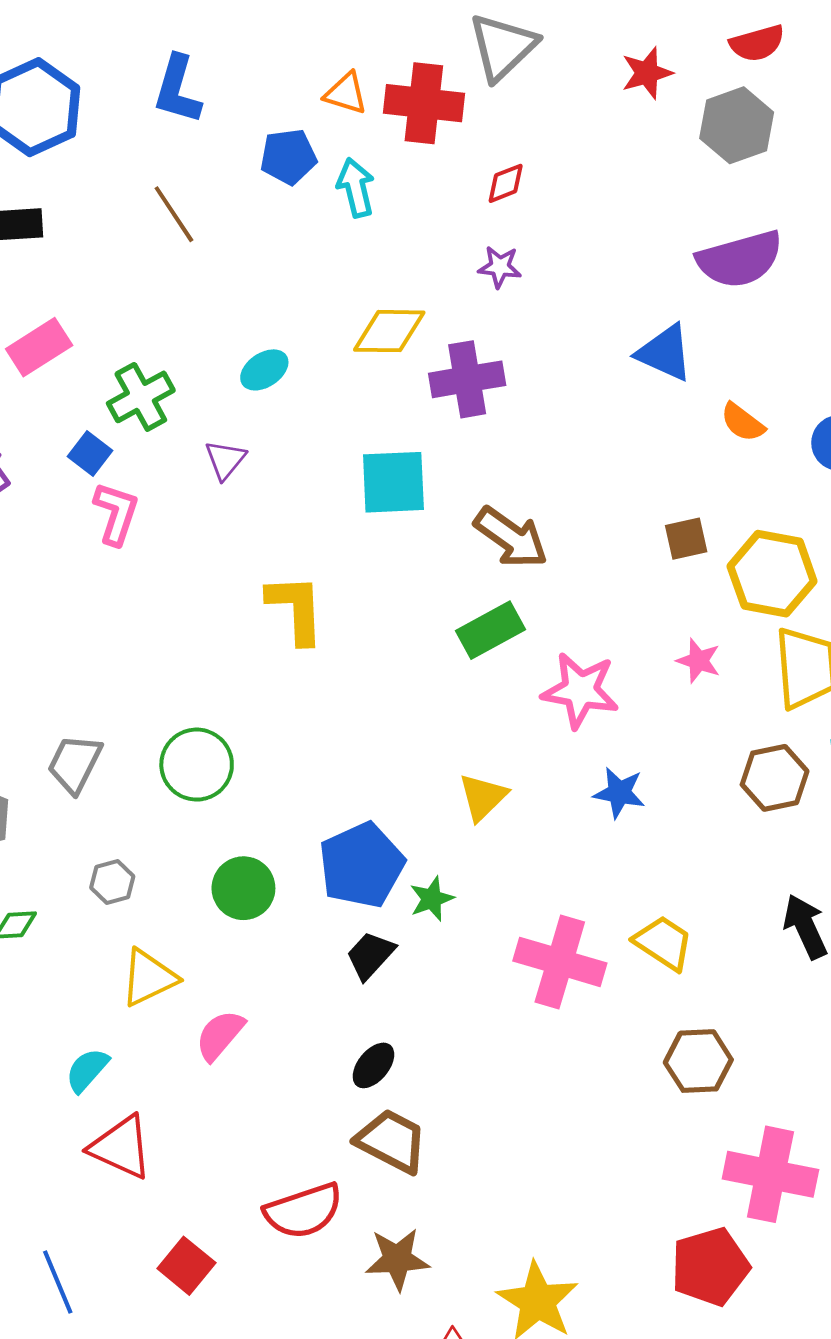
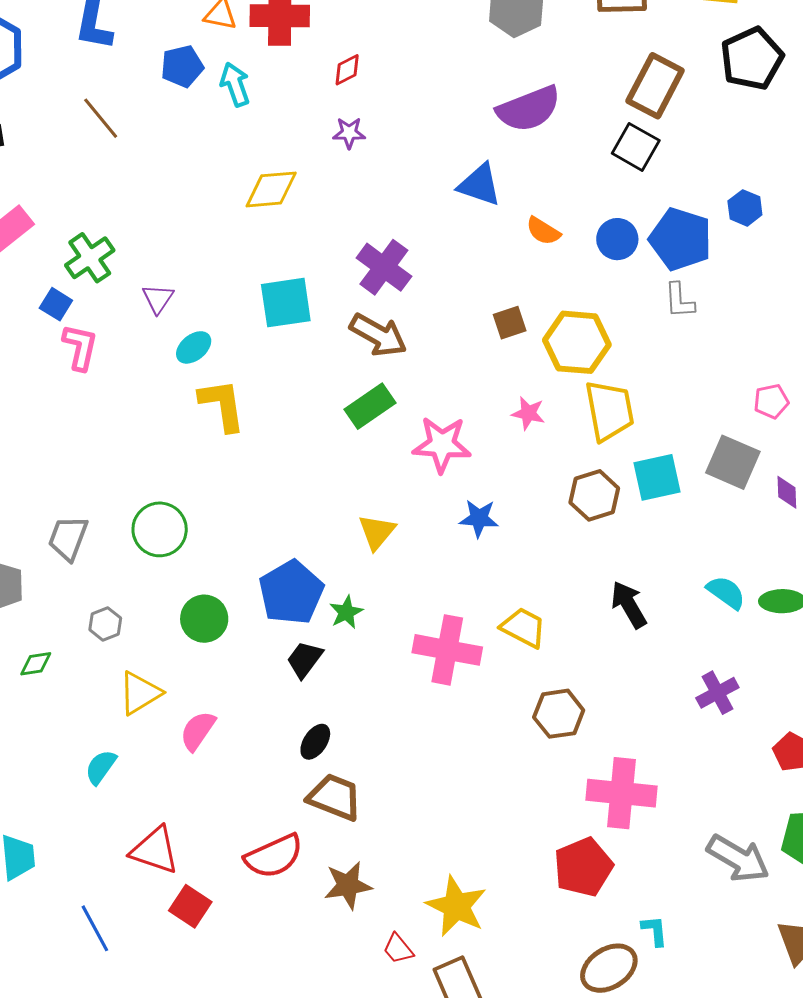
cyan ellipse: (264, 370) -> (194, 347), moved
purple cross: (467, 379) -> (384, 267), moved, turned -38
red triangle: (121, 1147) -> (155, 850), moved

